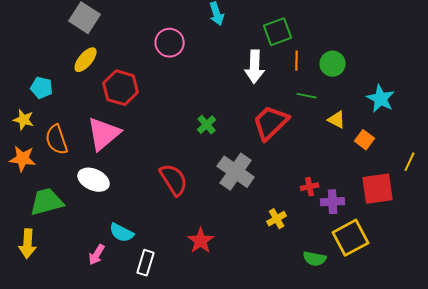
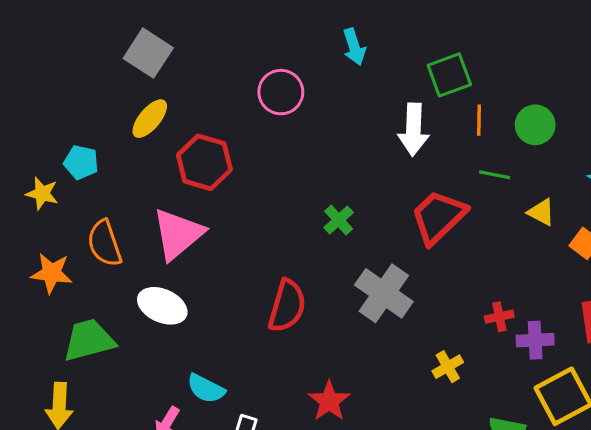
yellow star: (24, 120) -> (42, 193), moved
red semicircle: (174, 180) -> (287, 306), turned 48

